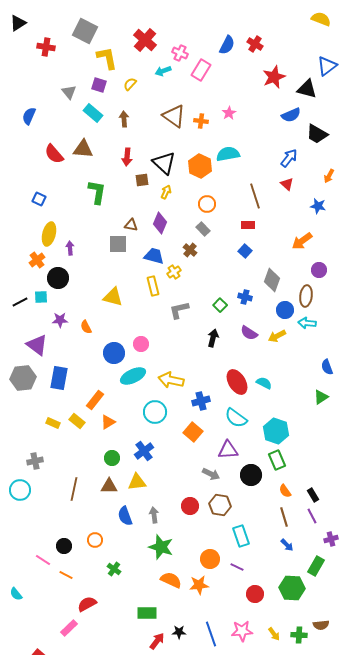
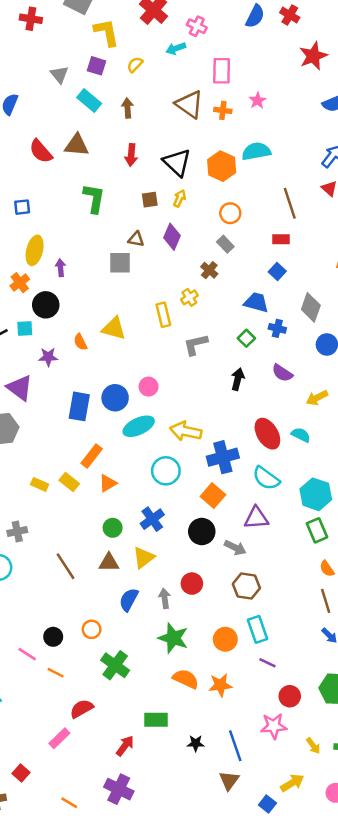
pink rectangle: (201, 70) -> (222, 71), moved, turned -30
brown square: (142, 180) -> (150, 200), moved
blue square: (39, 199) -> (22, 207), turned -32
blue trapezoid: (154, 256) -> (256, 302), moved
orange semicircle: (86, 327) -> (80, 342), moved
yellow arrow: (277, 336) -> (317, 398), moved
blue rectangle: (59, 378) -> (79, 406), moved
blue cross: (201, 401) -> (223, 457), size x1.4
black circle: (251, 475) -> (202, 532), moved
yellow triangle: (137, 482) -> (144, 558), turned -30
brown line: (74, 489) -> (66, 566), turned -45
red circle: (190, 506) -> (192, 584), moved
blue semicircle: (125, 516) -> (129, 600), turned 48
cyan rectangle: (241, 536) -> (258, 629), moved
orange circle: (210, 559) -> (225, 639), moved
green cross: (114, 569) -> (115, 665), size x1.6
pink star: (242, 631) -> (274, 726), moved
red arrow: (157, 641) -> (125, 746), moved

